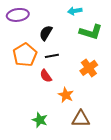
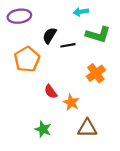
black line: (52, 56) -> (68, 45), moved
red semicircle: (46, 76) -> (51, 92), moved

